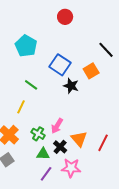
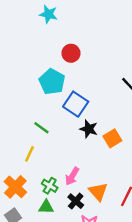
red circle: (65, 17) -> (71, 53), moved
cyan pentagon: (26, 46) -> (52, 82), moved
orange square: (91, 71) -> (112, 138), moved
green triangle: (43, 154) -> (46, 207), moved

